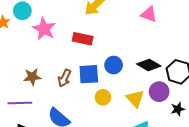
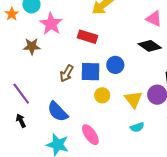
black diamond: (149, 65) -> (150, 46), moved
brown star: (32, 77) -> (32, 46), moved
purple line: (20, 103) -> (21, 94), turned 50

